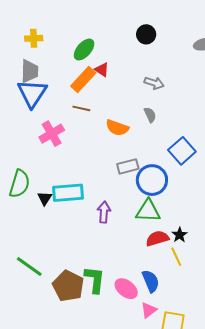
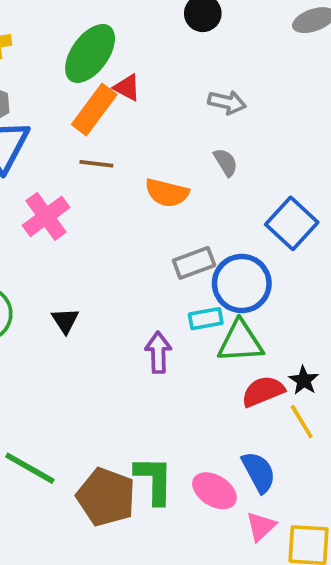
green ellipse: (84, 50) -> (90, 53), size x1.4
cyan rectangle: (68, 193) -> (206, 319), moved, size x0.6
black triangle: (45, 198) -> (65, 321), moved

